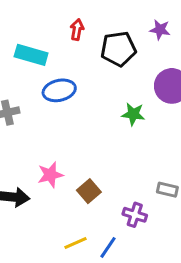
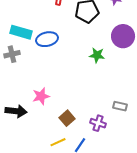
cyan rectangle: (31, 55) -> (21, 32), moved
brown square: (89, 191) -> (67, 118), moved

